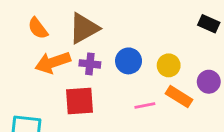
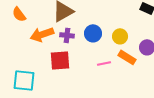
orange semicircle: (38, 28) -> (19, 14), moved

